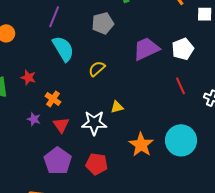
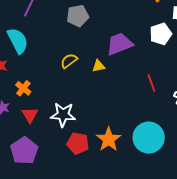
cyan semicircle: (63, 49) -> (18, 41), moved
white pentagon: (183, 49) -> (161, 34), moved
yellow triangle: (117, 107) -> (99, 66), moved
red pentagon: (97, 164) -> (78, 143), moved

